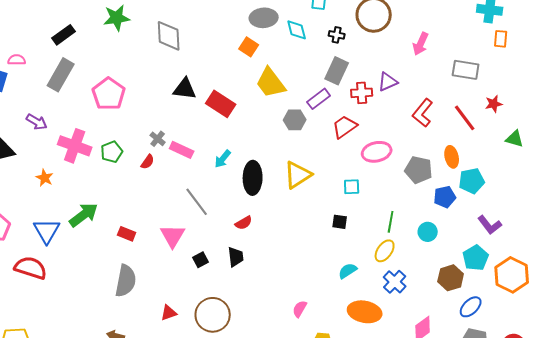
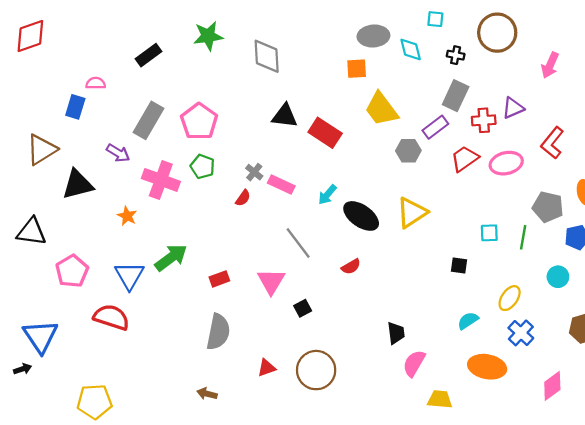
orange square: (249, 47) -> (357, 69), turned -36
gray rectangle: (61, 75) -> (148, 120), moved
green pentagon: (112, 152) -> (202, 166), moved, turned -30
pink ellipse: (377, 152) -> (506, 163), moved
black ellipse: (253, 178) -> (361, 216), turned -56
cyan square: (352, 187) -> (489, 233), moved
green line: (391, 222) -> (523, 237), moved
red rectangle: (127, 234) -> (219, 279), turned -42
black trapezoid: (236, 257) -> (396, 333), moved
pink semicircle: (300, 309) -> (414, 363), size x1.4

